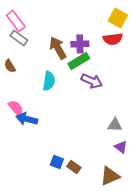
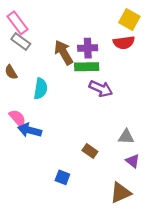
green rectangle: (79, 61) -> (87, 67), turned 30
cyan semicircle: (49, 81) -> (41, 89), moved
brown rectangle: (74, 167) -> (90, 151), moved

